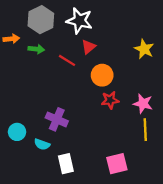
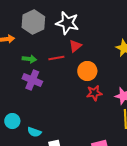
green arrow: (36, 49) -> (29, 59), moved
red line: (67, 60) -> (56, 58), turned -42
purple cross: (57, 119) -> (32, 80), moved

